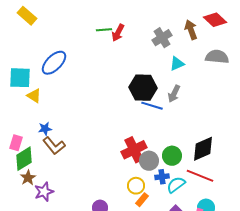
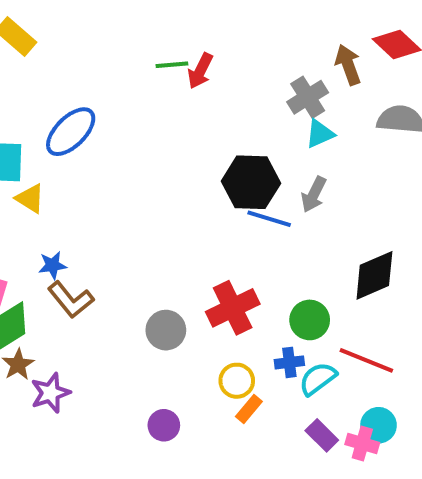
gray cross: (162, 38) -> (308, 97), moved
black diamond: (203, 149) -> (374, 275), moved
gray circle: (149, 161) -> (166, 330), moved

